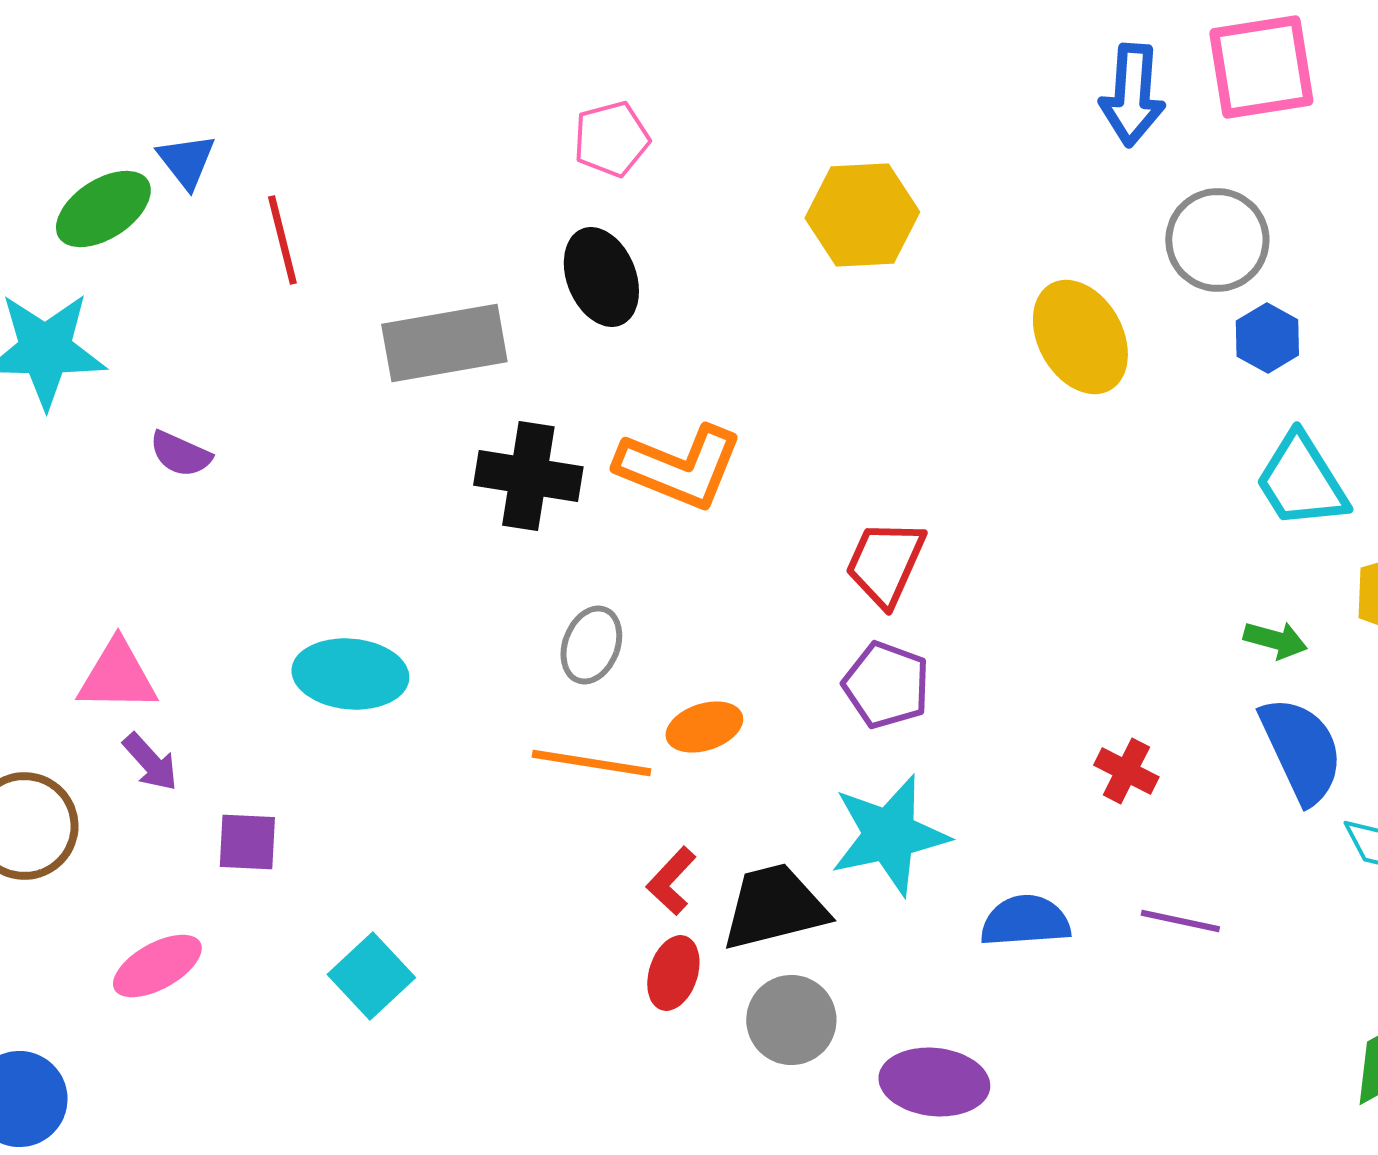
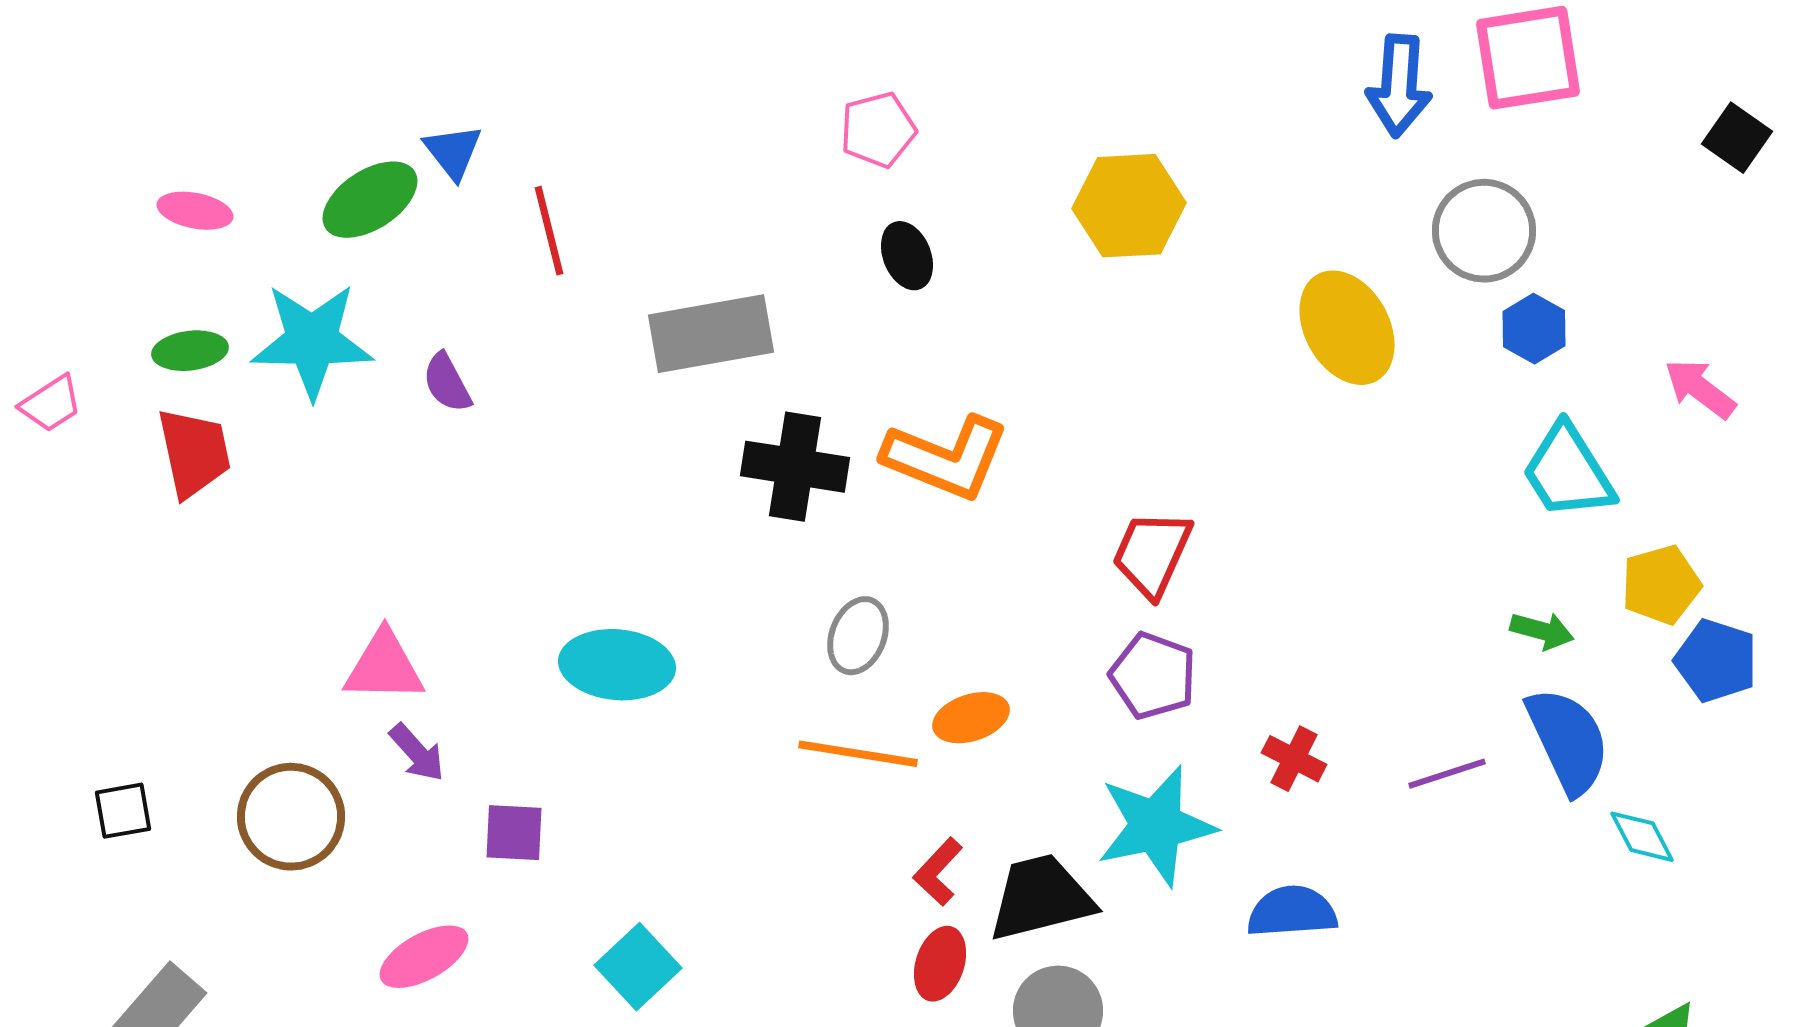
black ellipse: (601, 277) -> (907, 256), moved, size x0.7
purple semicircle: (180, 454) -> (447, 383), moved, turned 38
red cross: (1126, 771) -> (1294, 759), moved
purple line: (1180, 921) -> (1447, 774), moved, turned -30

